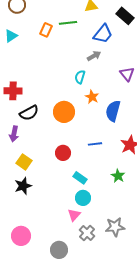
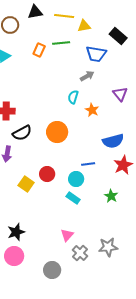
blue trapezoid: (103, 34) -> (96, 54), turned 60
orange star: (92, 97) -> (92, 110), moved
blue semicircle: (113, 111) -> (113, 141), moved, turned -120
red circle: (63, 153) -> (47, 174), moved
yellow square: (24, 162) -> (26, 184), moved
black star: (23, 186) -> (16, 232), moved
cyan circle: (83, 198) -> (76, 179), moved

